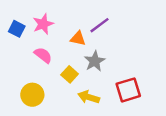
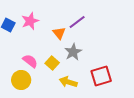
orange triangle: (78, 38) -> (59, 33), turned 40
pink semicircle: (43, 55) -> (30, 61), moved

